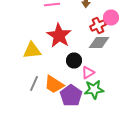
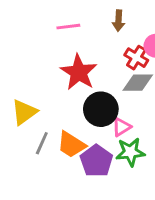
red cross: (98, 26) -> (136, 58), turned -35
yellow triangle: (32, 50) -> (24, 112), moved, turned -30
black circle: (74, 60) -> (101, 109), size x1.5

